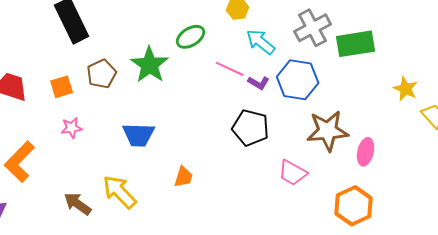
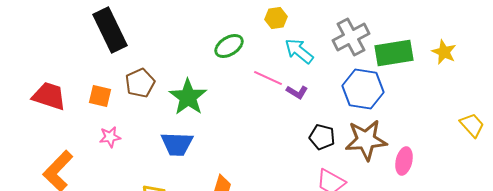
green star: (150, 65) -> (188, 97), moved
blue hexagon: (298, 80) -> (363, 89), moved
orange square: (62, 87) -> (100, 96), turned 30
yellow star: (406, 89) -> (444, 52), moved
black pentagon: (251, 128) -> (322, 137), moved, size x0.7

